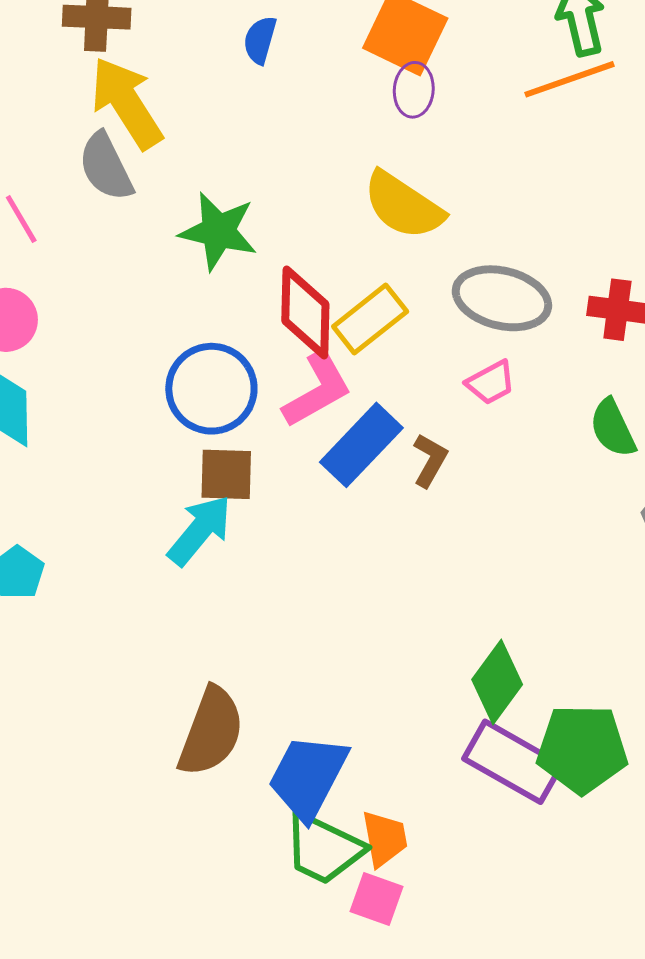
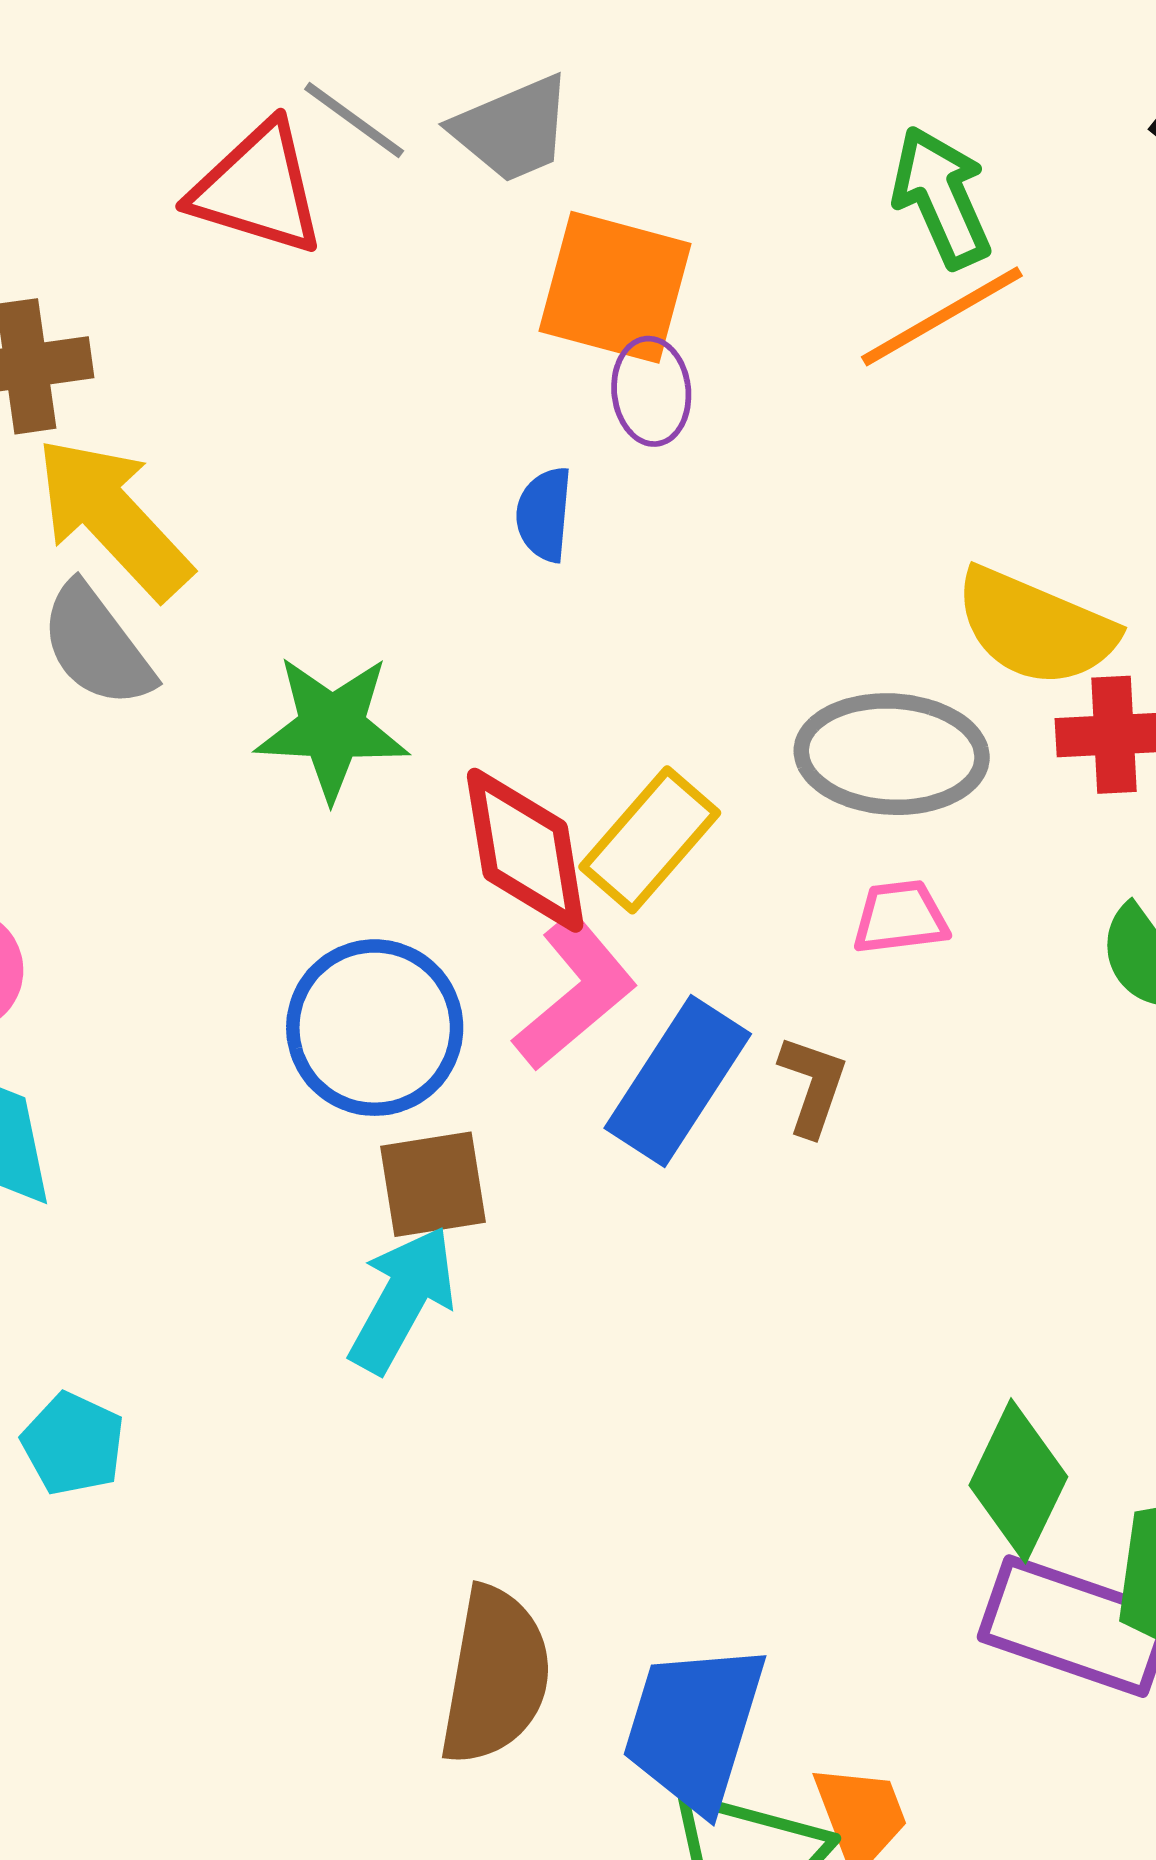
blue semicircle: (260, 40) -> (544, 514), moved
yellow semicircle: (403, 205) -> (1035, 627), moved
pink trapezoid: (491, 383) -> (900, 917), turned -148

